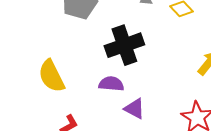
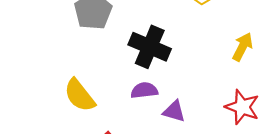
black cross: (124, 45) -> (150, 47), turned -36

